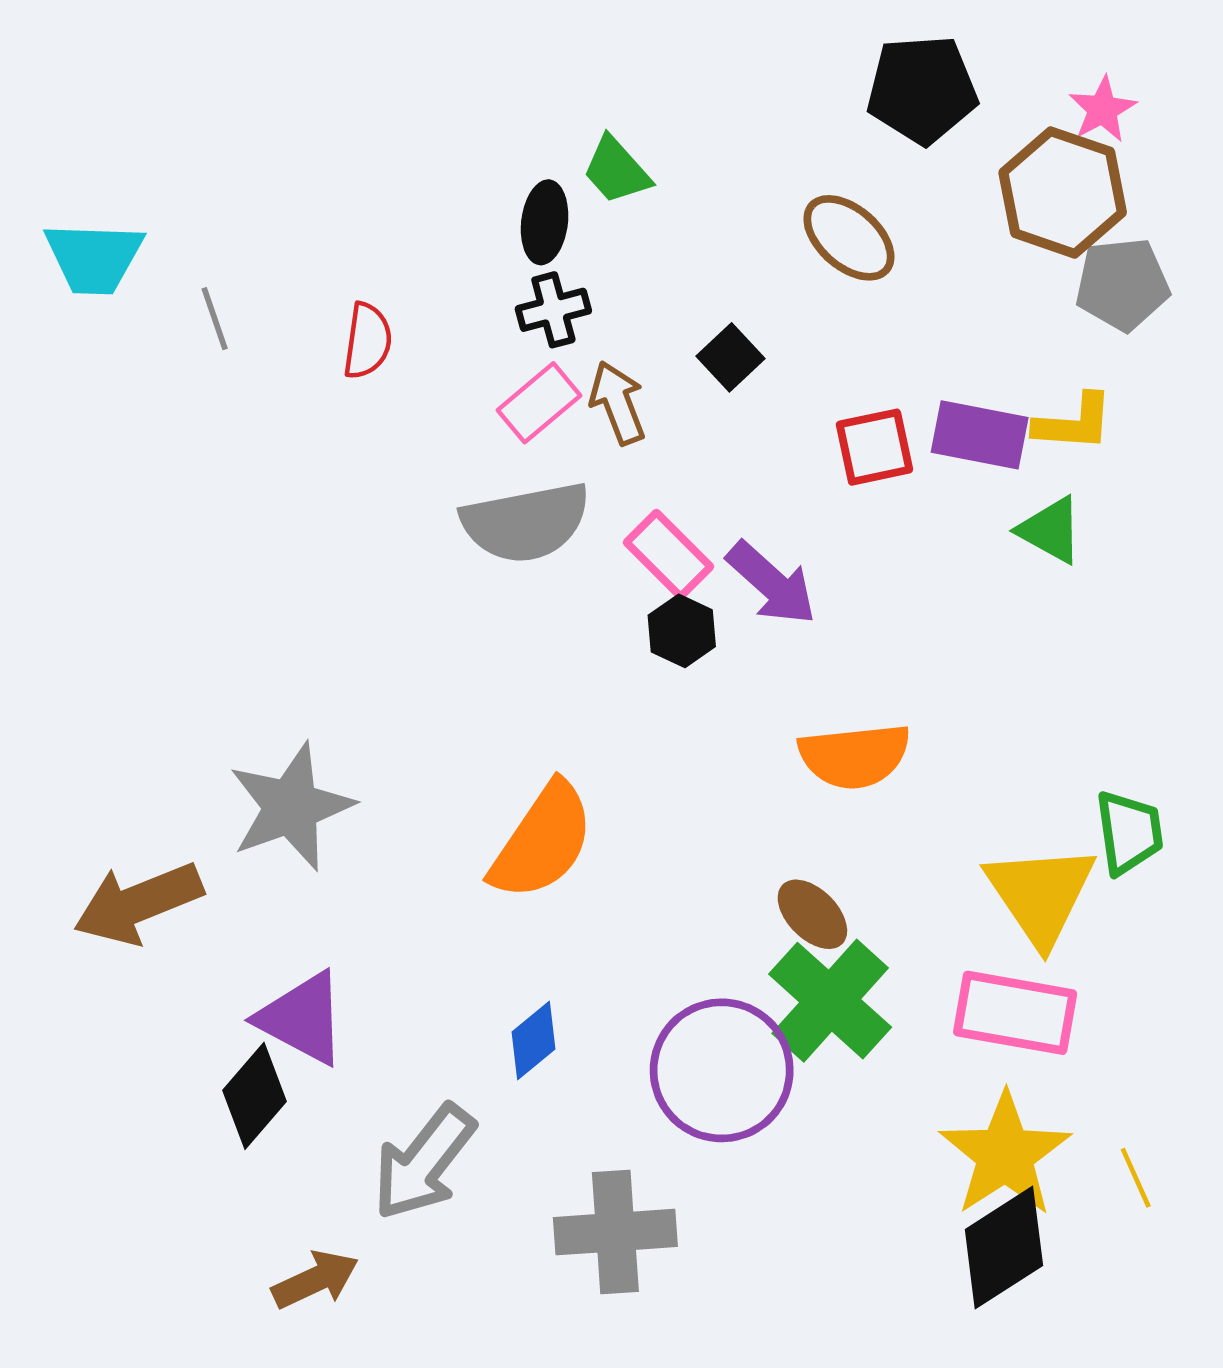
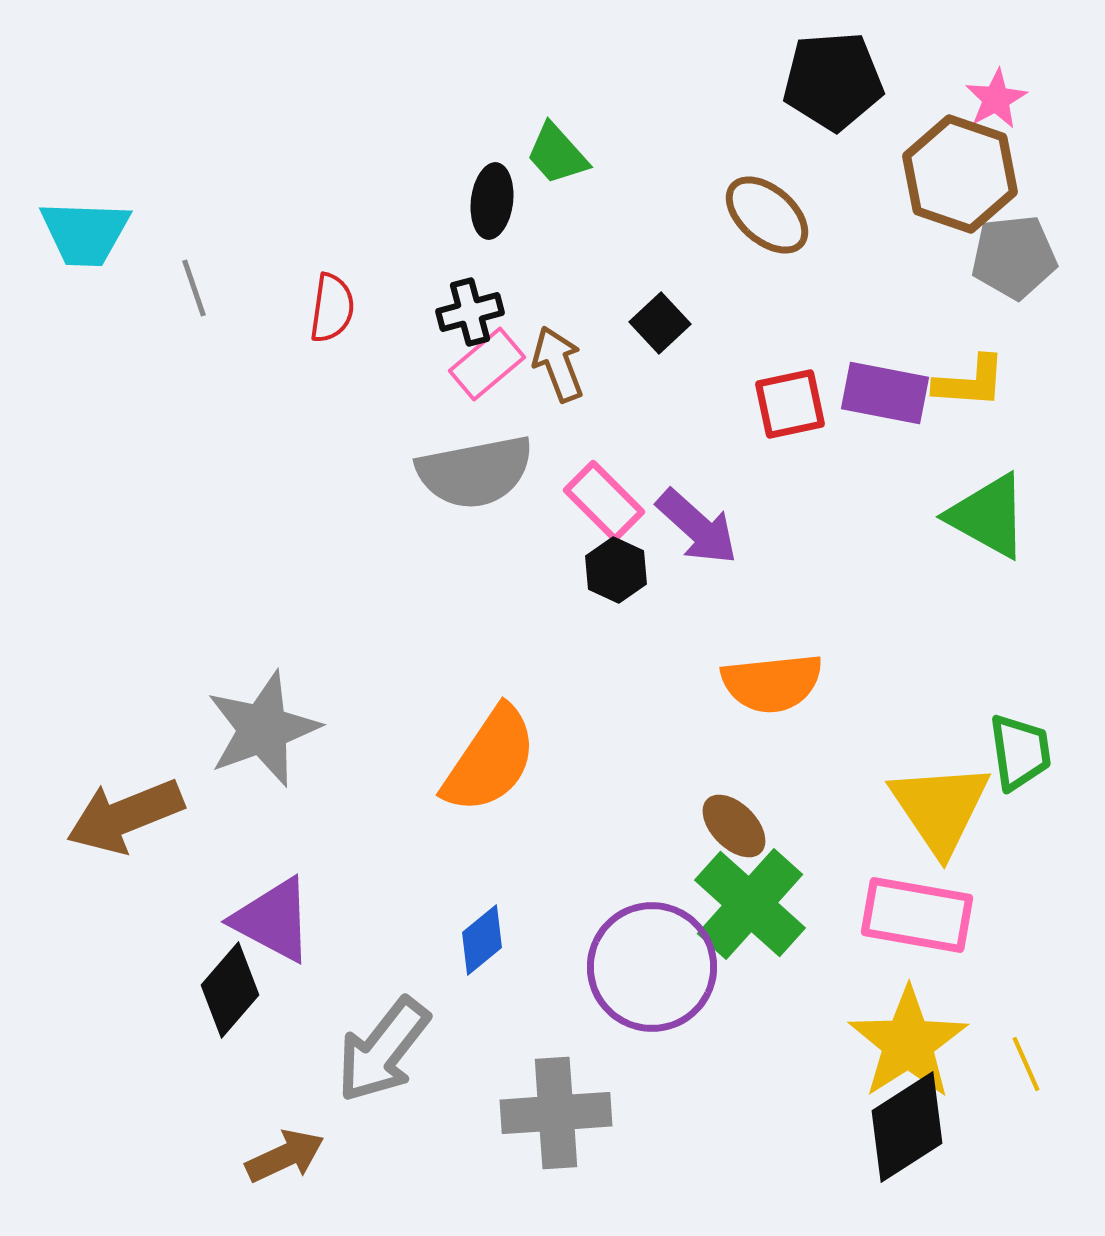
black cross: (553, 310) -> (470, 312), moved
green triangle: (1050, 530) -> (988, 516), moved, size x1.4

